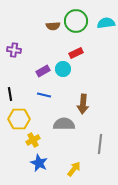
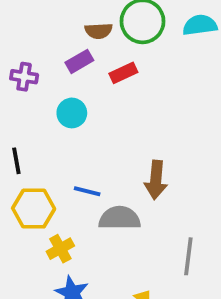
red rectangle: (76, 53) -> (123, 73), moved
cyan circle: (63, 69) -> (72, 113), moved
purple rectangle: (43, 71) -> (79, 61), moved
blue line: (44, 95) -> (87, 191), moved

